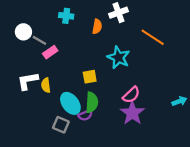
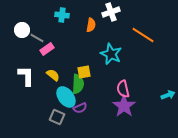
white L-shape: (28, 81) -> (26, 76), turned 100
yellow semicircle: (46, 85) -> (53, 75), moved, turned 136
pink semicircle: (131, 95) -> (123, 89), turned 120
green semicircle: (92, 102) -> (78, 84), moved

